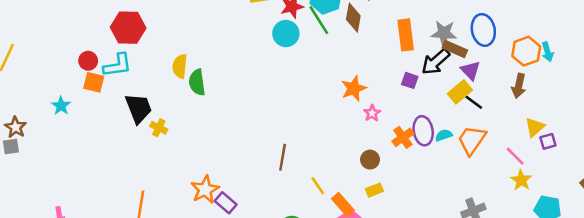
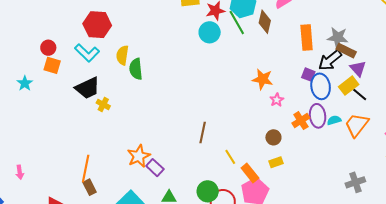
red hexagon: (128, 28) -> (97, 25), moved
blue ellipse: (483, 30) -> (321, 86), moved
cyan L-shape: (117, 65) -> (87, 53), moved, turned 50
orange star: (354, 88) -> (263, 79), turned 30
black trapezoid: (139, 108) -> (88, 88), turned 84

